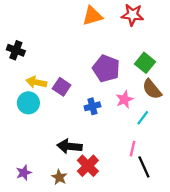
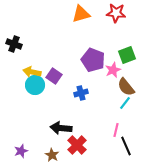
green square: (145, 63) -> (127, 55), turned 30
brown semicircle: (152, 89) -> (126, 87), moved
pink star: (124, 99) -> (113, 70), moved
cyan circle: (28, 103) -> (35, 85), moved

